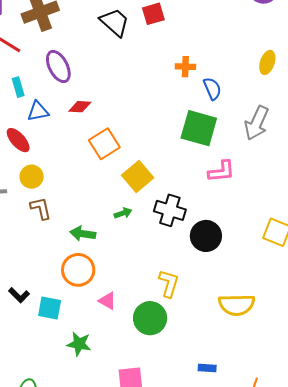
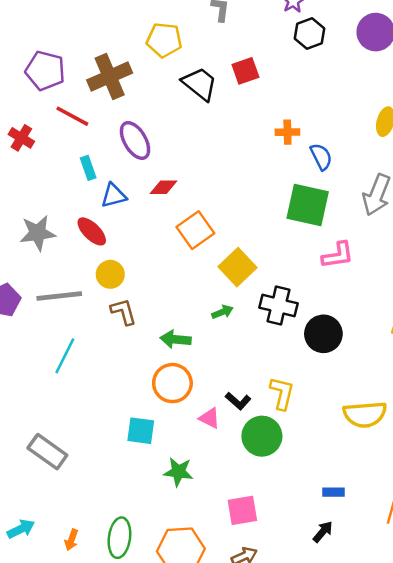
black L-shape: (19, 295) -> (238, 401), moved

